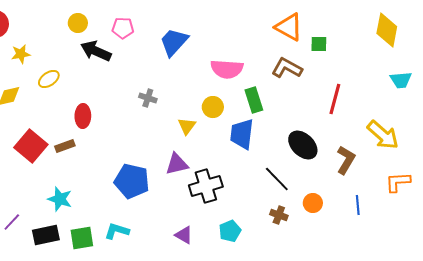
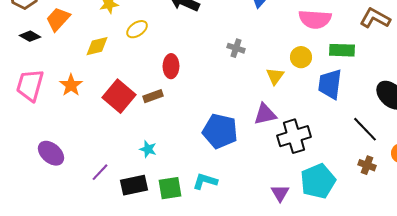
green rectangle: (254, 100) -> (342, 50), turned -70
cyan star: (60, 199) -> (148, 149), size x0.7
cyan pentagon: (230, 231) -> (318, 181), size x1.6
purple triangle: (184, 235) -> (280, 193), moved, turned 30

